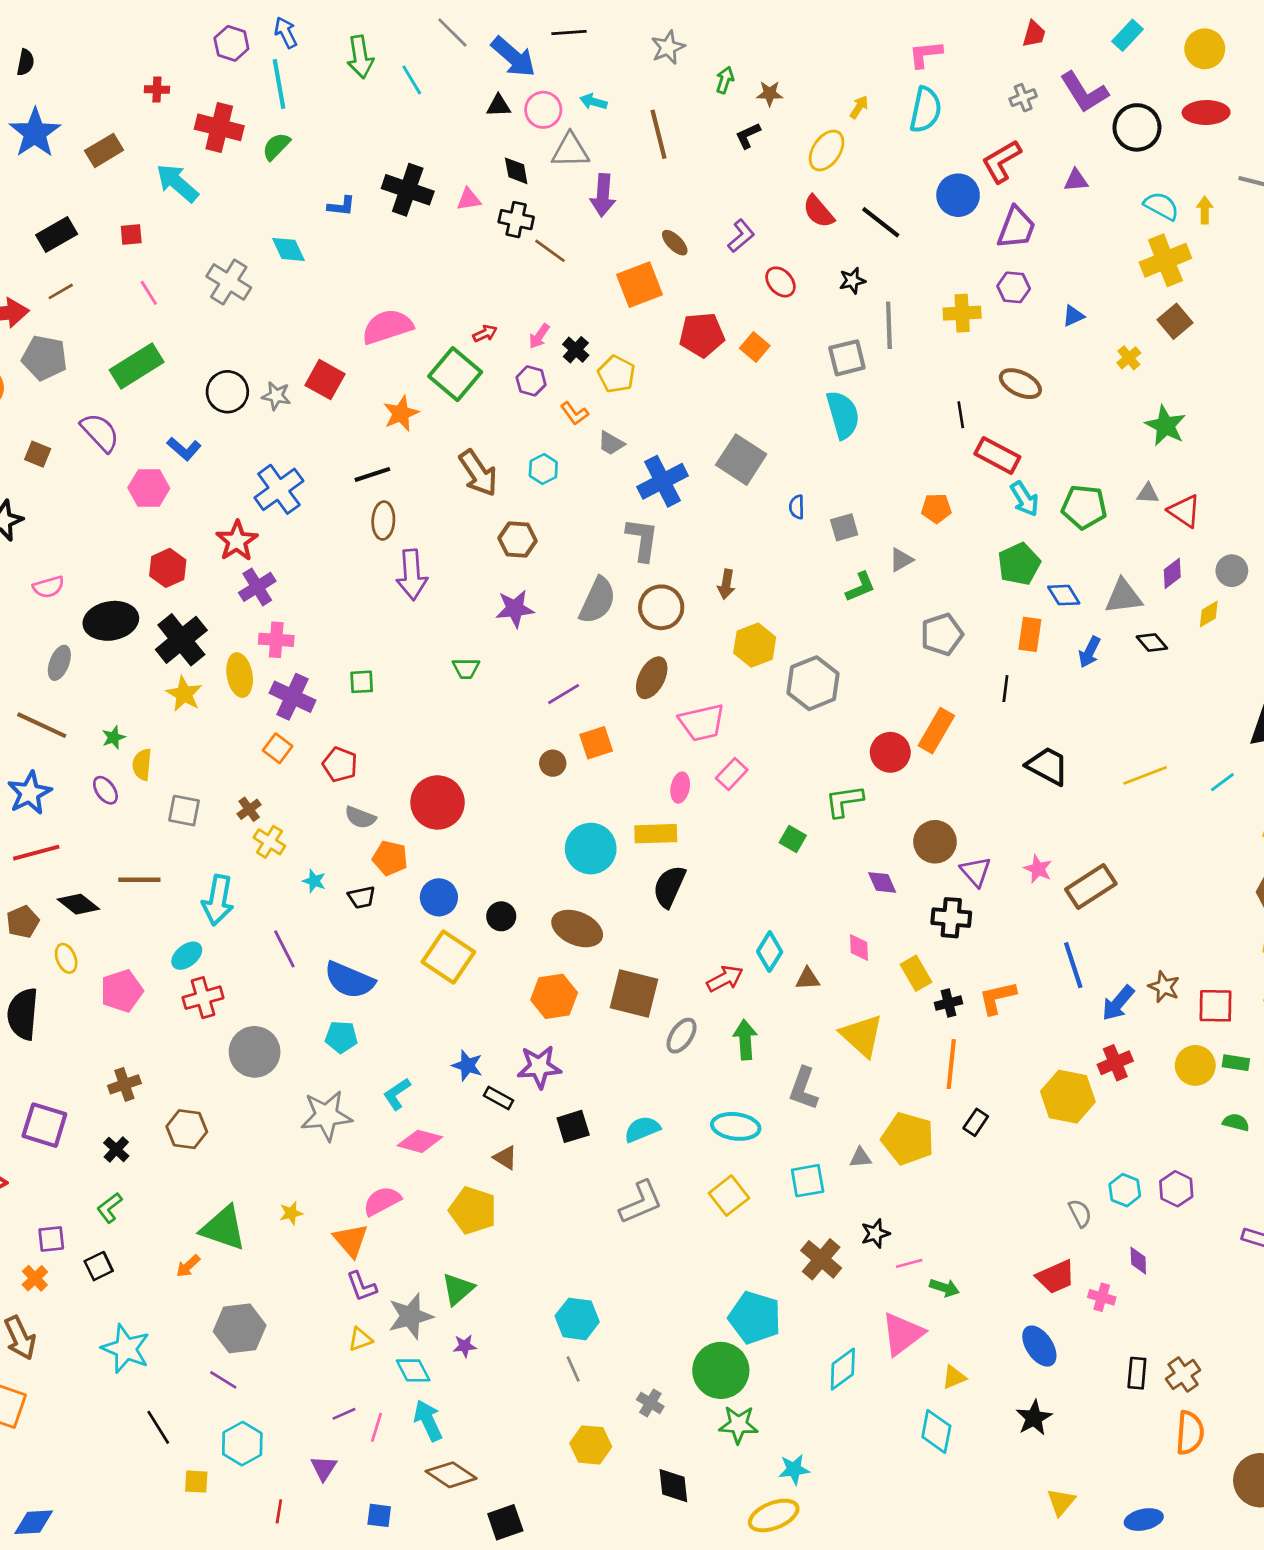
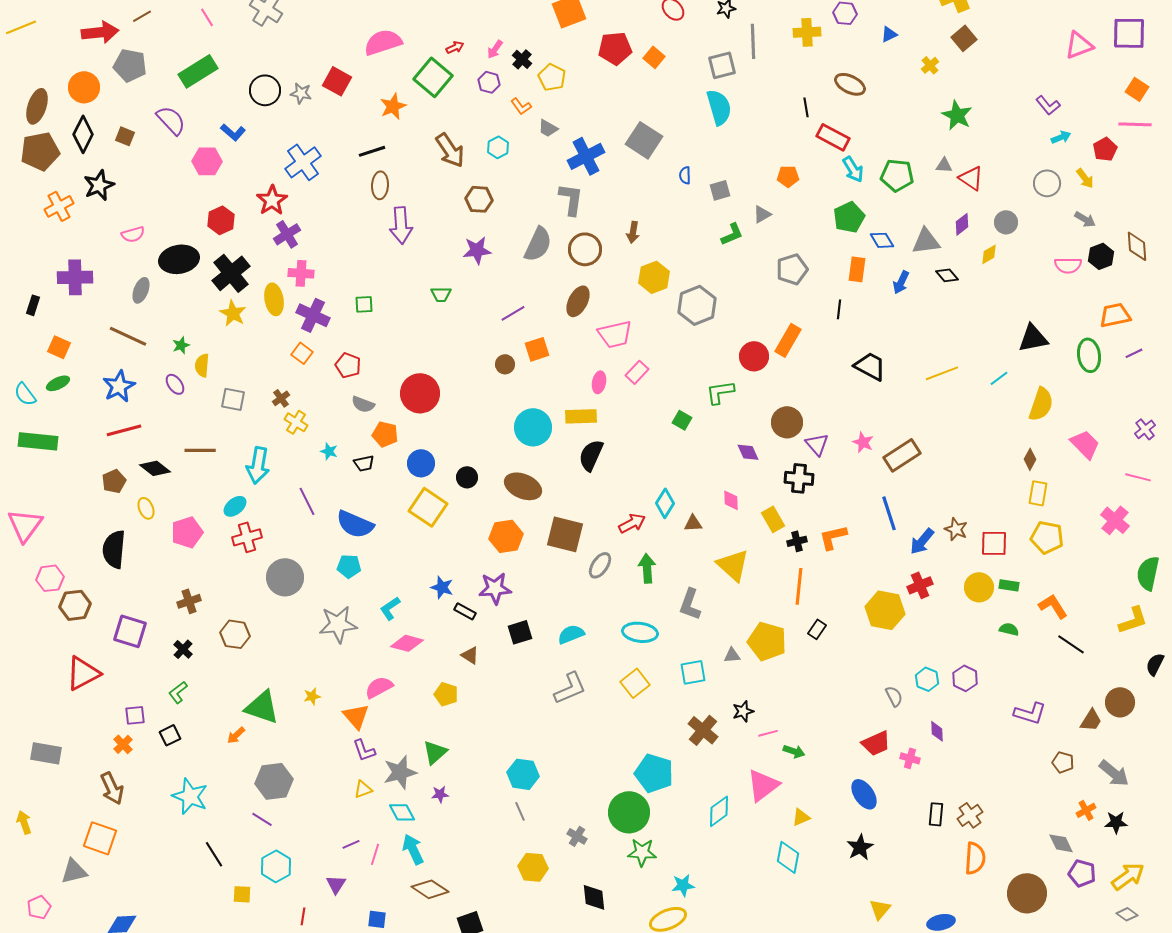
yellow pentagon: (473, 1210) -> (446, 694), size x0.7

